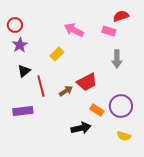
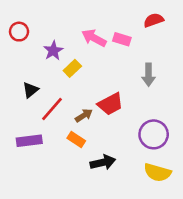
pink rectangle: (109, 31) -> (122, 39), moved
purple star: (20, 45) -> (53, 51), moved
red line: (41, 86) -> (52, 109), turned 55
orange rectangle: (97, 110) -> (76, 139), moved
yellow semicircle: (124, 136) -> (157, 172), size x1.5

